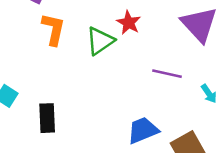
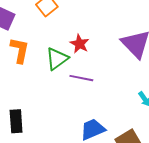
purple line: (167, 74) -> (81, 78), moved

